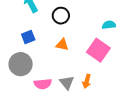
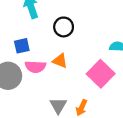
pink semicircle: (43, 84) -> (35, 67), moved

